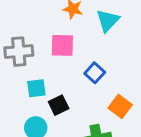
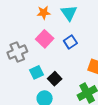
pink square: (62, 45) -> (45, 39), turned -30
blue square: (95, 73) -> (70, 42), moved, turned 32

